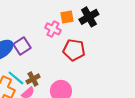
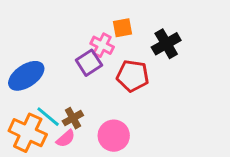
black cross: (89, 17) -> (166, 44), moved
purple square: (22, 46) -> (89, 63), moved

